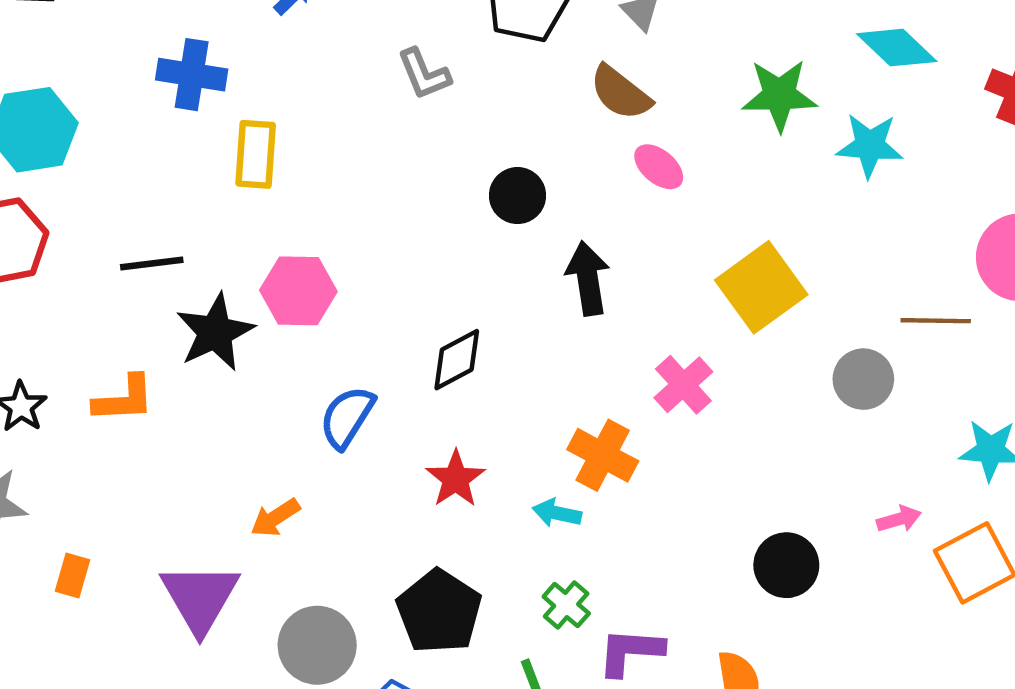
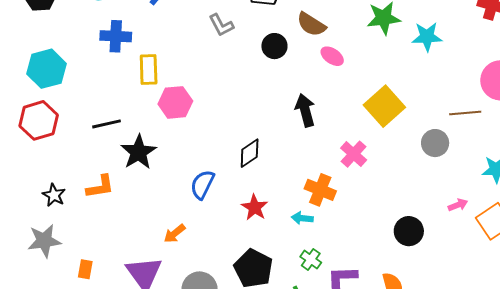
black circle: (518, 196) -> (274, 46), moved
pink hexagon: (298, 291) -> (175, 102), moved

